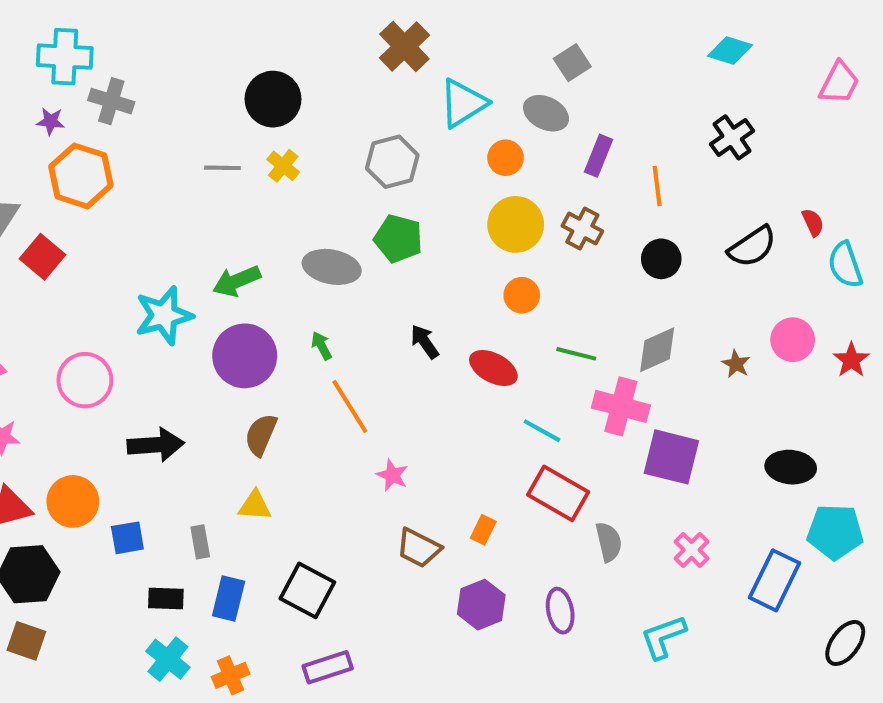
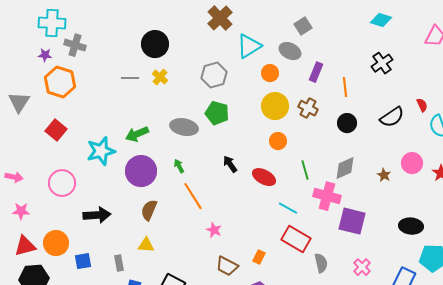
red square: (42, 257) -> (56, 130), moved
green line: (576, 354) -> (305, 170), turned 60

